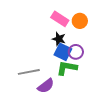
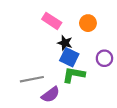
pink rectangle: (60, 19) -> (52, 21), moved
purple circle: (76, 52) -> (104, 58), moved

